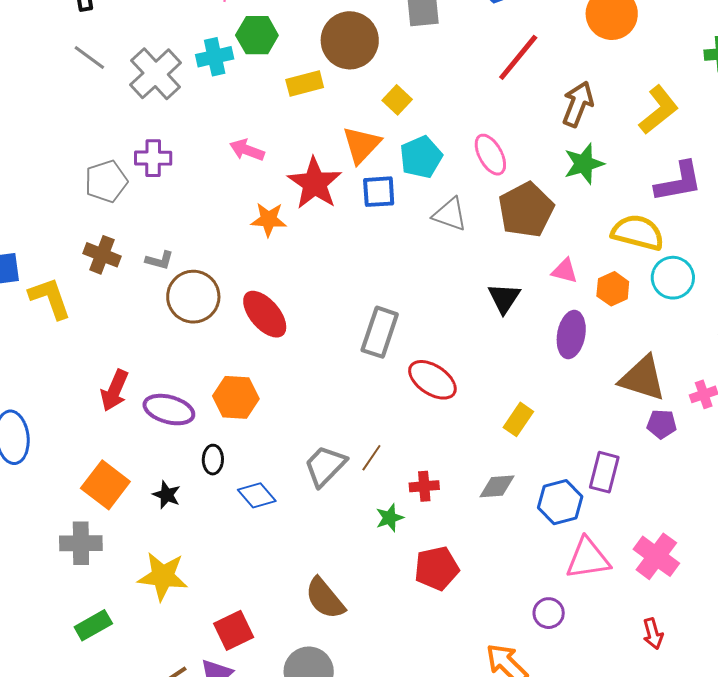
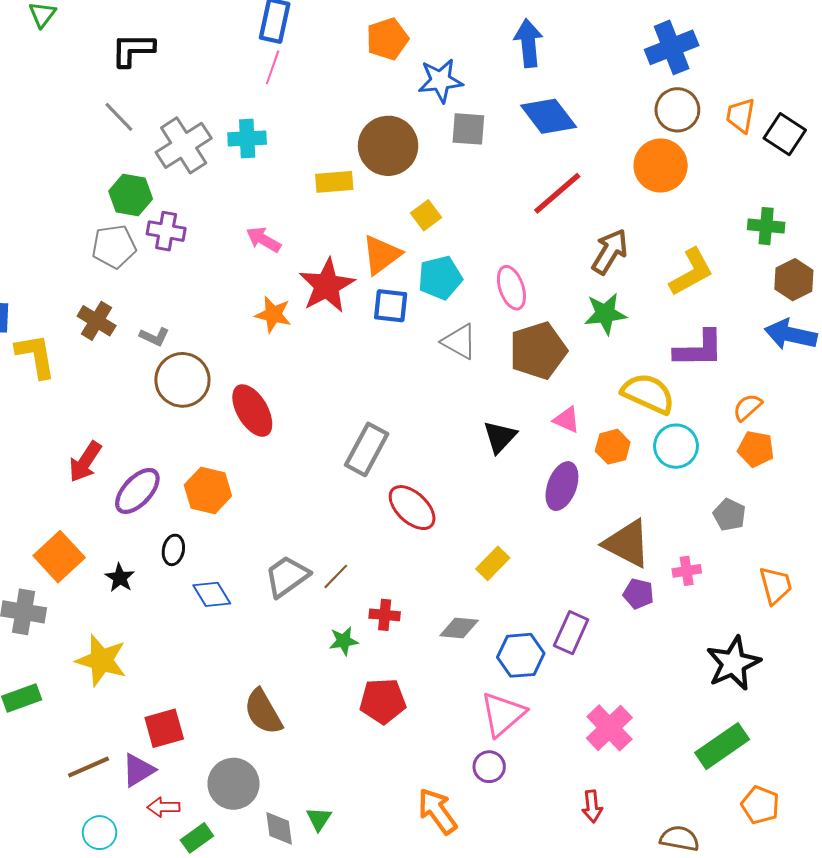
green hexagon: (257, 35) -> (131, 195), moved
purple ellipse: (169, 410) -> (137, 491), turned -72
pink triangle: (588, 559) -> (503, 714), moved, turned -42

